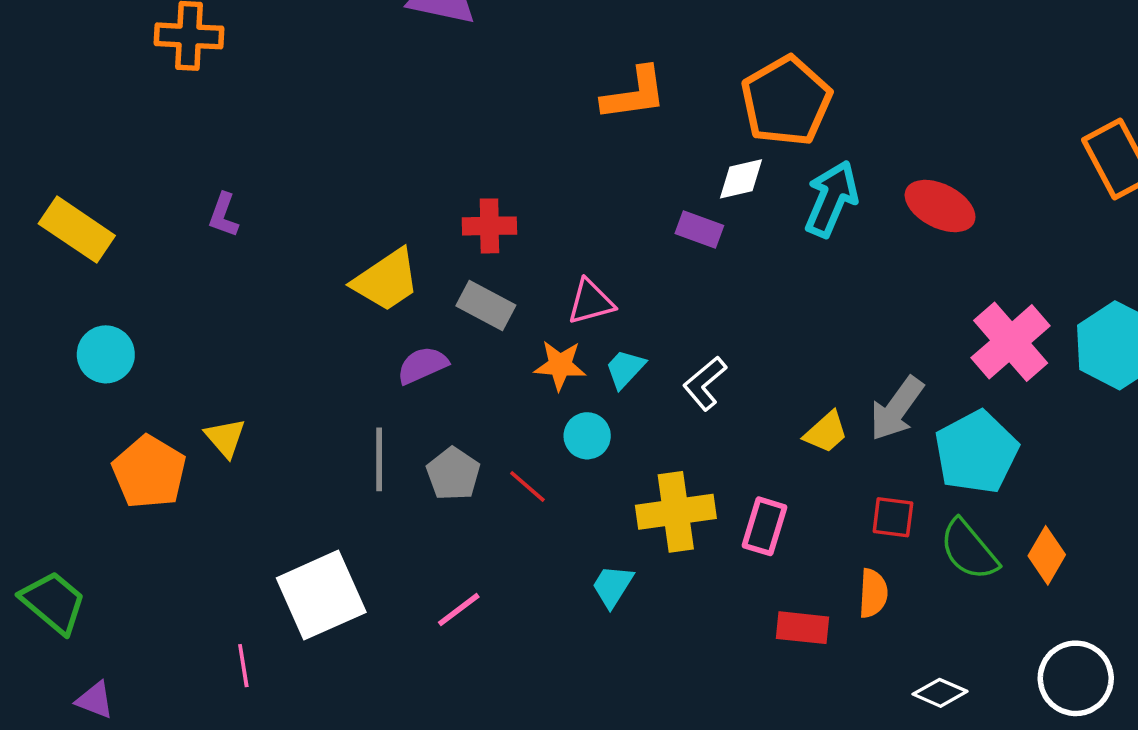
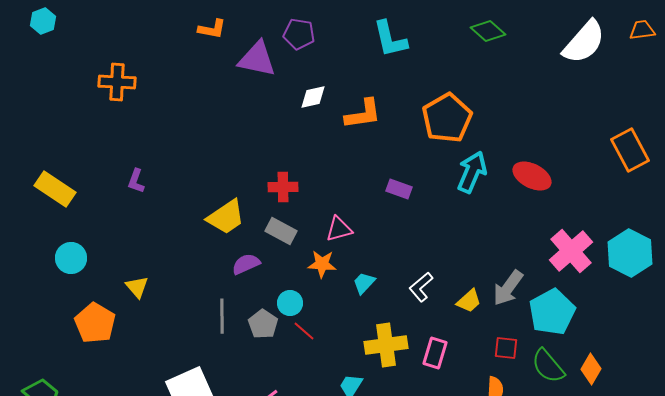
white diamond: (741, 179) -> (313, 97), moved
cyan trapezoid: (625, 369) -> (364, 283), moved
white L-shape: (705, 383) -> (421, 287), moved
cyan circle: (587, 436) -> (290, 303), moved
yellow triangle: (225, 438) -> (137, 287), moved

